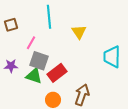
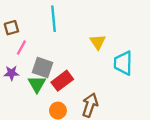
yellow triangle: (79, 32) -> (98, 42), moved
pink line: (31, 43) -> (21, 48), moved
green triangle: (34, 76) -> (37, 84), turned 42

